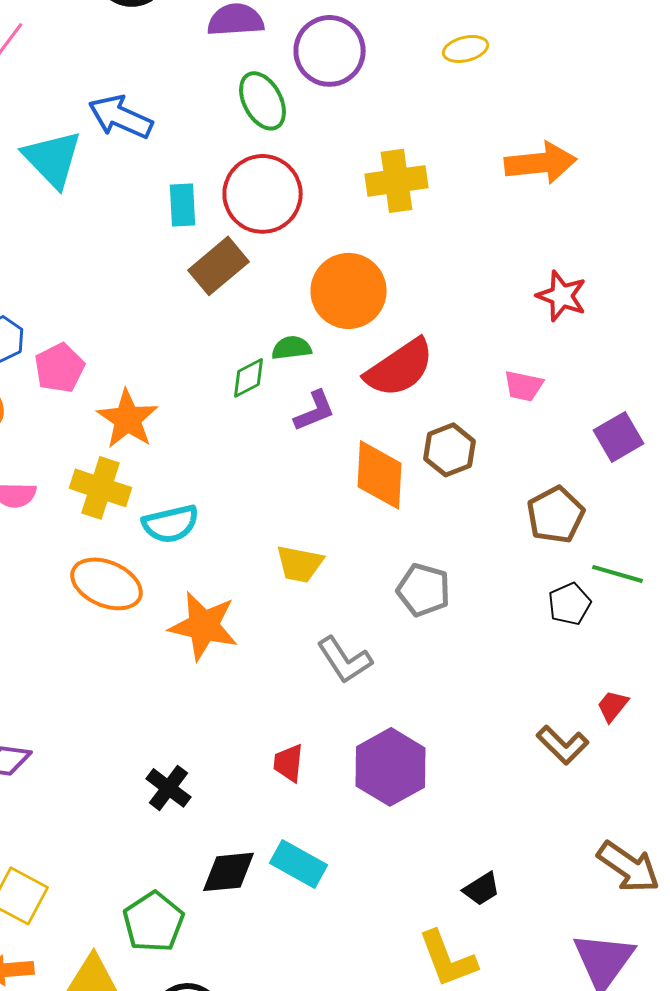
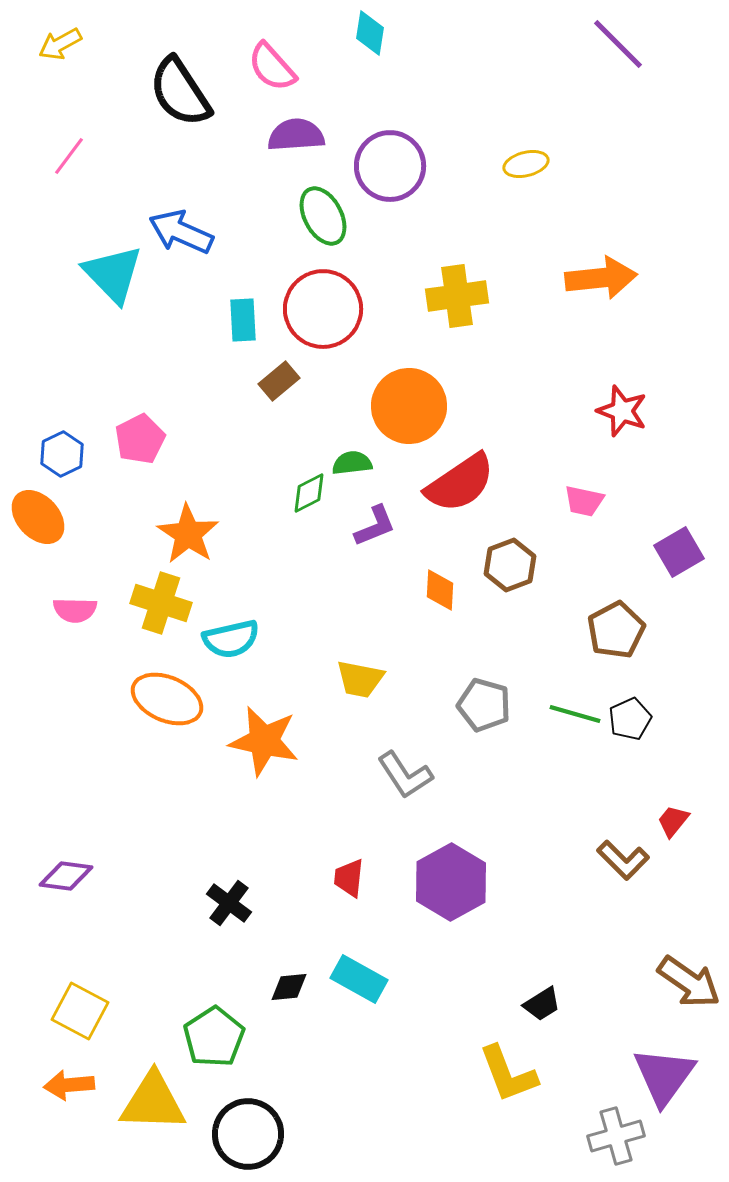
brown rectangle: (218, 266) -> (279, 381), size x0.7
pink pentagon: (60, 368) -> (140, 439), moved
orange diamond: (380, 475) -> (440, 590), size x0.6
green line: (618, 574) -> (575, 714), moved
black diamond: (228, 872) -> (289, 987), size x0.7

